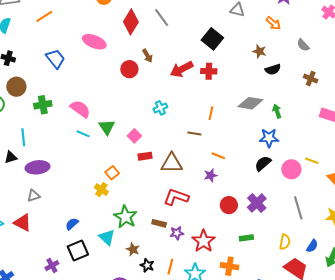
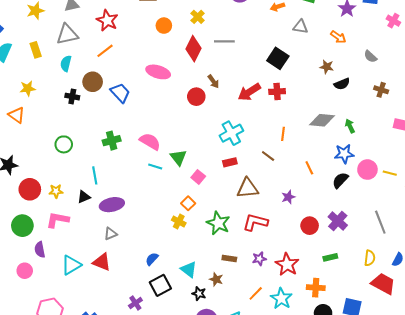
gray line: (162, 18) -> (224, 41), turned -48
brown circle: (16, 87) -> (93, 82), moved
cyan cross: (160, 108) -> (231, 133), size x1.6
brown line: (194, 133) -> (268, 156), turned 32
pink square: (134, 136) -> (198, 177), moved
red rectangle: (145, 156) -> (230, 162), moved
orange line: (218, 156) -> (309, 168), moved, turned 48
pink circle: (291, 169) -> (367, 170), moved
green star: (125, 217) -> (218, 223), moved
brown rectangle: (159, 223) -> (229, 259), moved
black star: (147, 265) -> (199, 294), moved
orange line: (170, 267) -> (256, 293), turned 35

